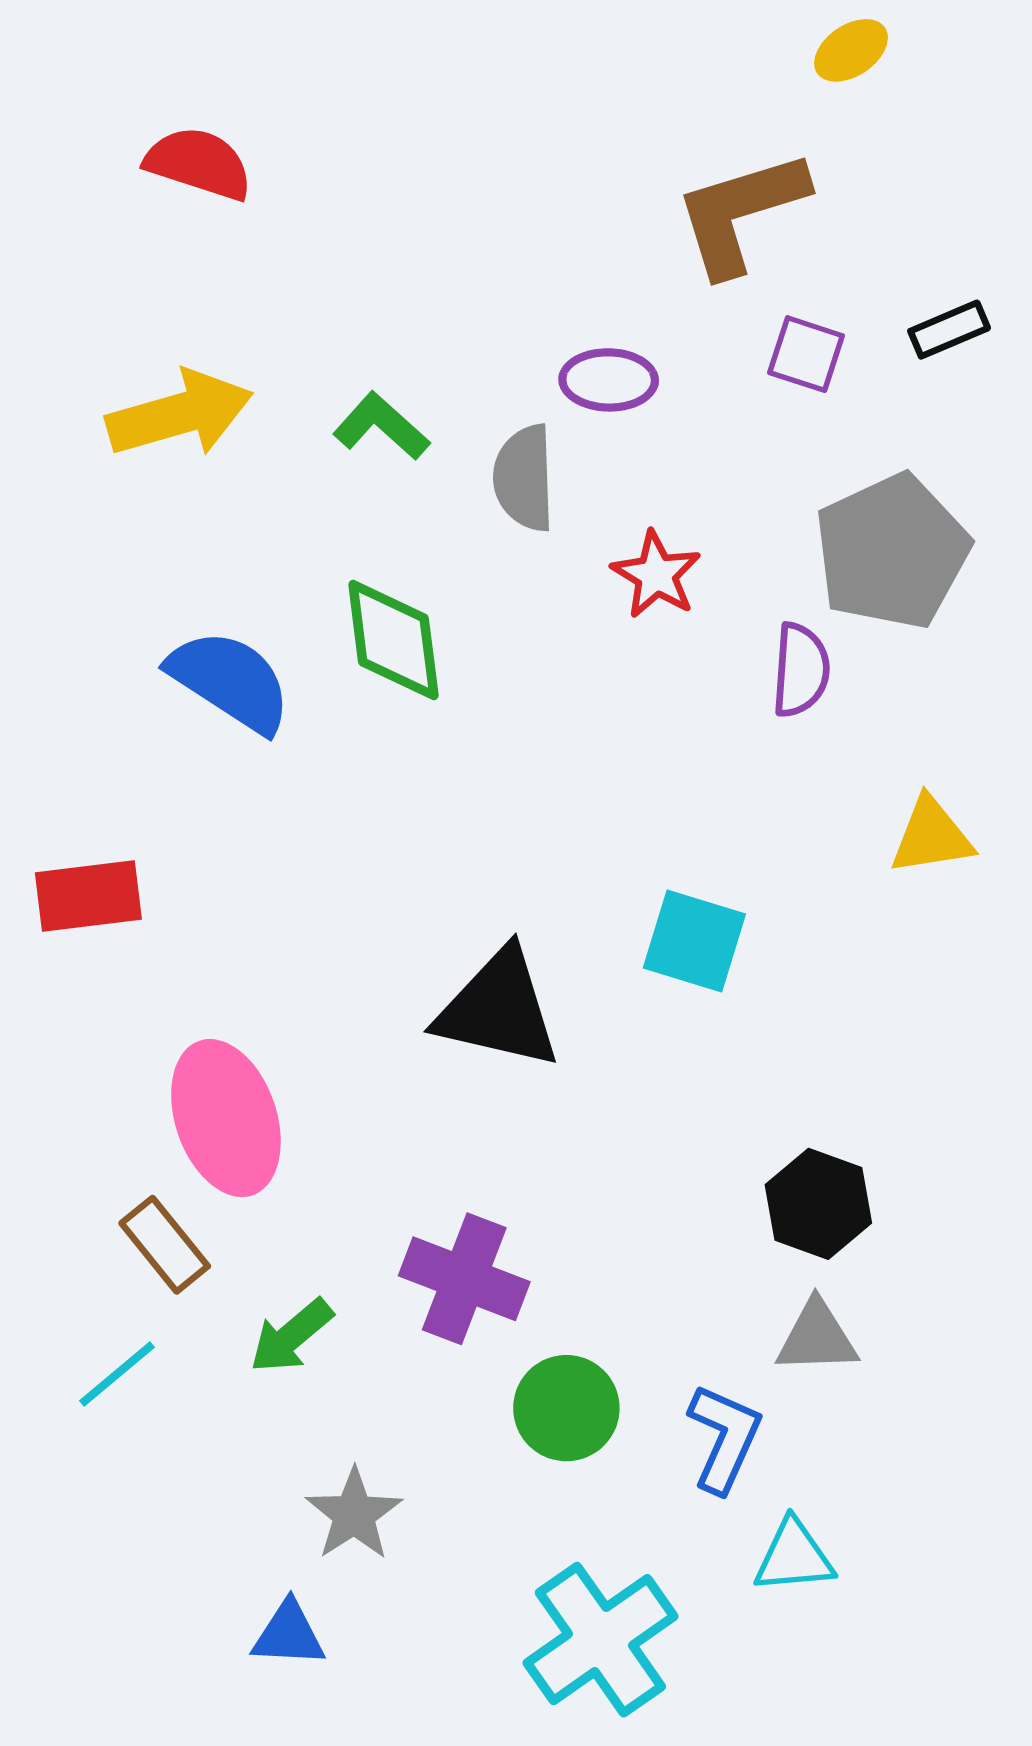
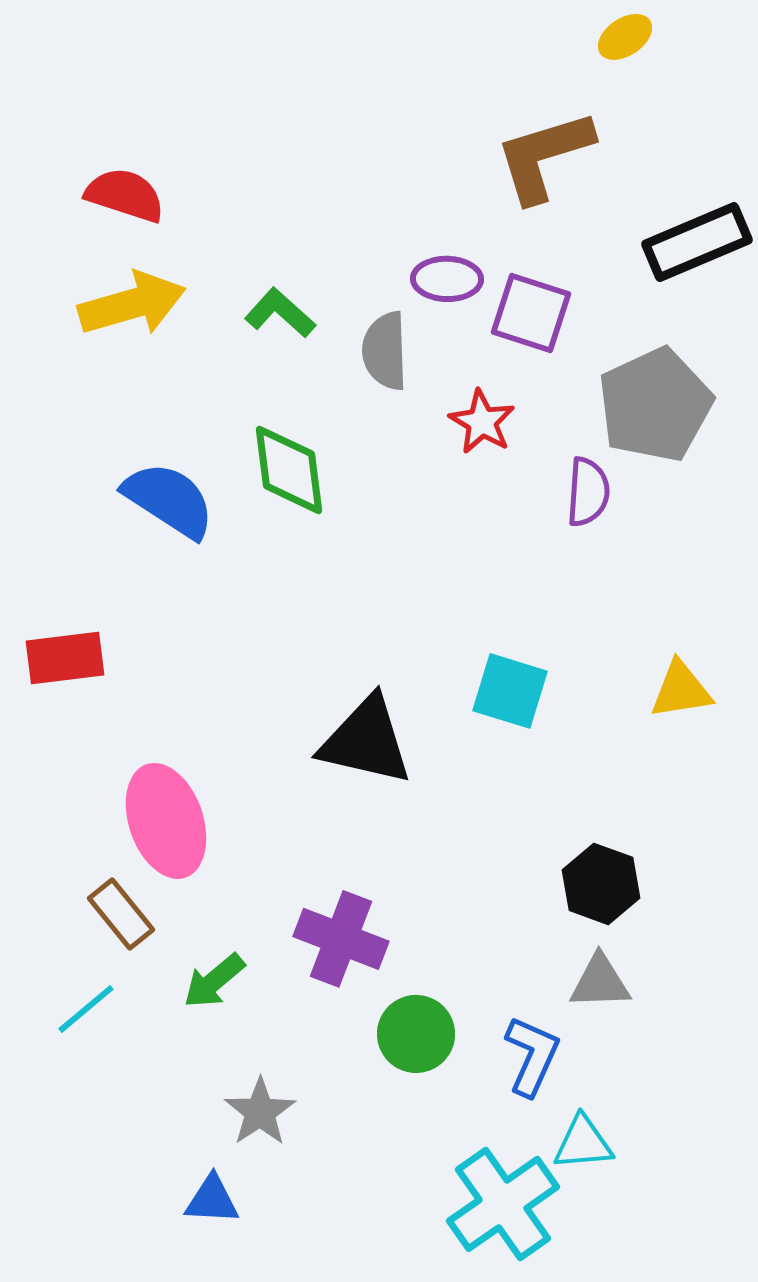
red semicircle: (199, 163) -> (125, 195), moved
black rectangle: (949, 330) -> (697, 242), size x1.8
purple square: (806, 354) -> (531, 313), moved, size x1.4
yellow triangle: (931, 836) -> (681, 690), moved
cyan cross: (600, 1640) -> (503, 1204), moved

